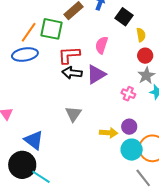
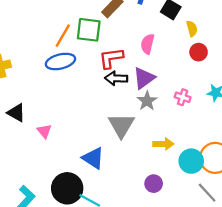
gray star: (146, 76) -> (147, 101), moved
gray triangle: (73, 114) -> (121, 125), size x1.4
purple circle: (129, 127) -> (154, 184), moved
blue triangle: (34, 140) -> (93, 158), moved

